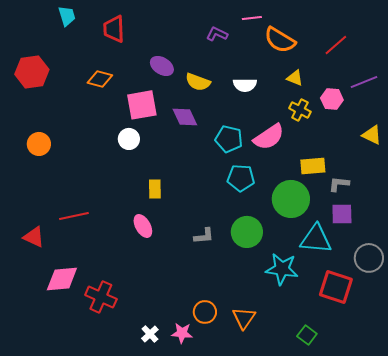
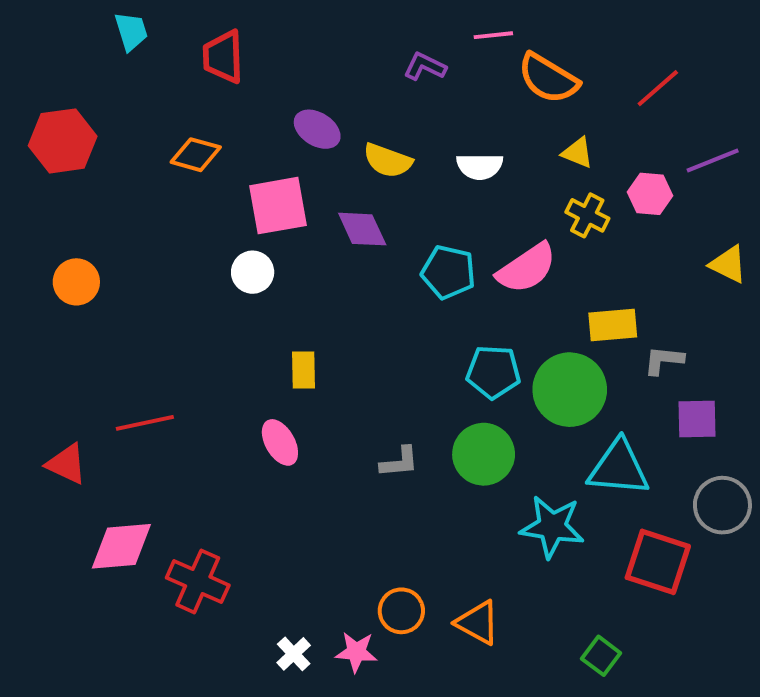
cyan pentagon: (241, 178) -> (493, 372), moved
purple square: (342, 214) -> (697, 419), moved
orange triangle: (244, 318) -> (478, 623), turned -35

